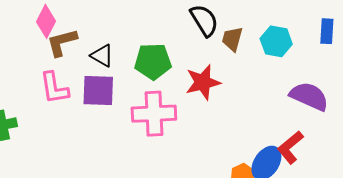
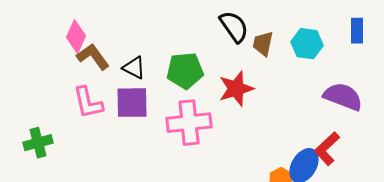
brown L-shape: (62, 42) -> (93, 57), turned 72

